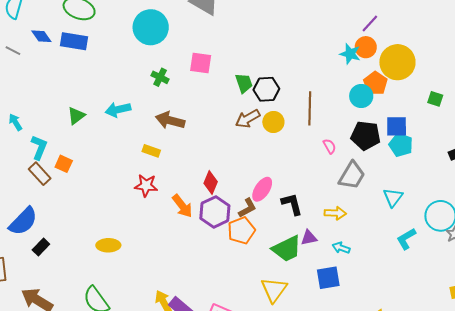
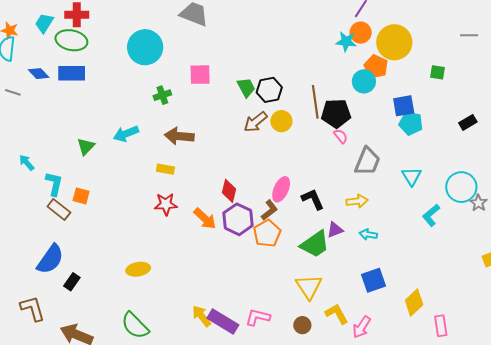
green cross: (160, 77) -> (162, 95), turned -36
black pentagon: (366, 136) -> (336, 113), moved
blue square: (328, 278) -> (373, 280), moved

